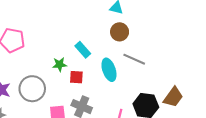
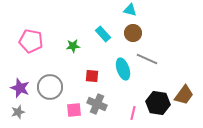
cyan rectangle: (83, 50) -> (103, 34), moved
green star: (60, 64) -> (73, 46), moved

